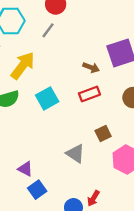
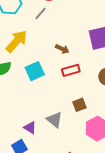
brown arrow: (91, 67) -> (62, 49), moved
purple triangle: (25, 169) -> (30, 128), moved

